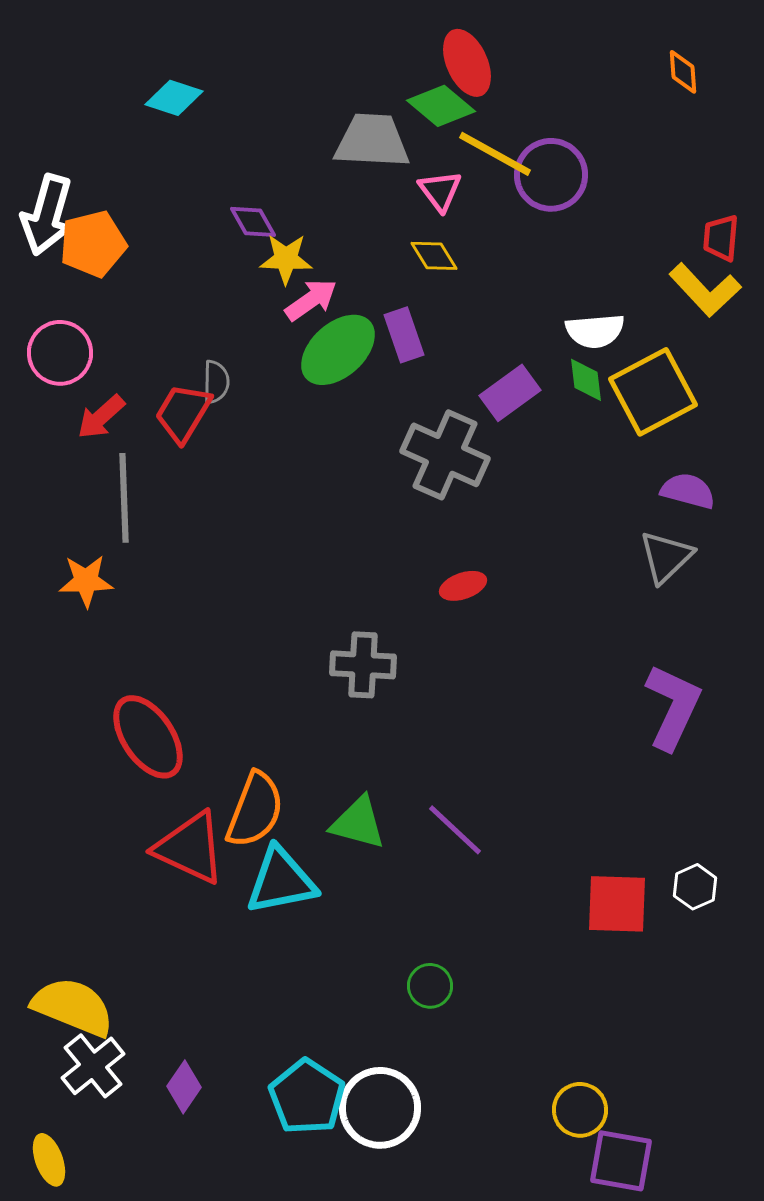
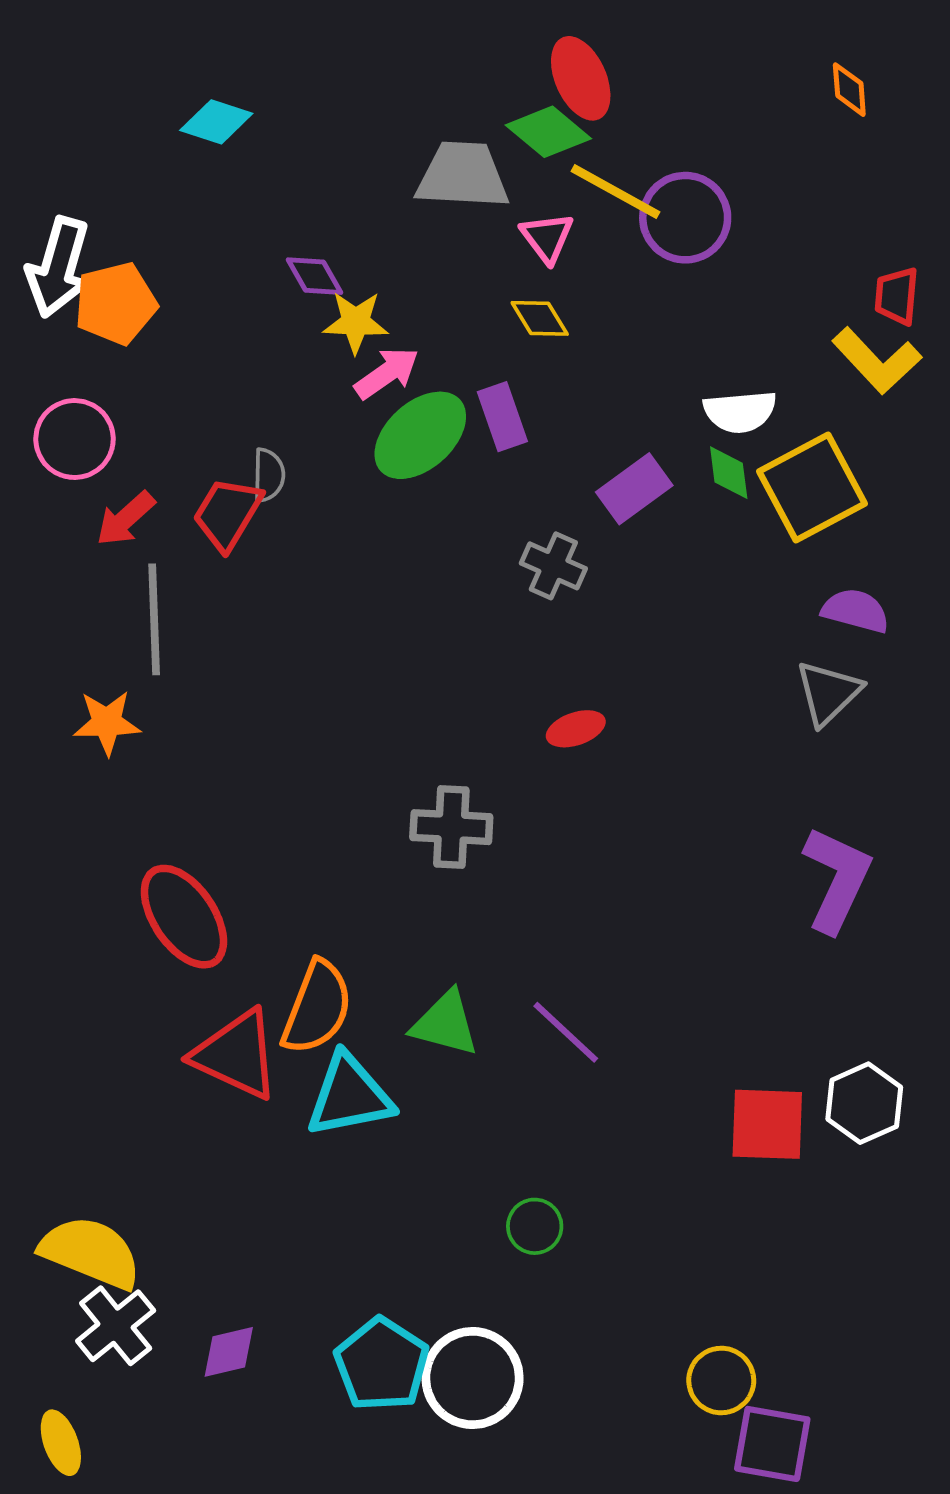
gray cross: (445, 455) -> (553, 566), size x0.6
white hexagon: (695, 887) -> (864, 1103), size x1.4
purple diamond: (184, 1087) -> (229, 1352), turned 42

